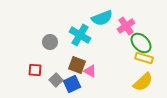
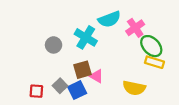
brown square: (77, 65) -> (83, 70), turned -36
red square: (35, 70) -> (36, 91), moved
yellow semicircle: (143, 82) -> (134, 88), moved, turned 55

